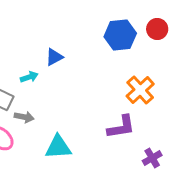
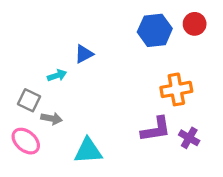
orange cross: (140, 90) -> (176, 89), turned 32
purple cross: (152, 158) -> (189, 138), moved, turned -30

